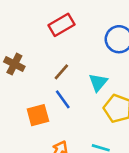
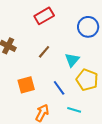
blue line: (63, 99) -> (59, 88), moved

